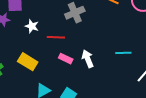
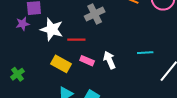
white star: (32, 26) -> (52, 29), size x1.6
yellow rectangle: (28, 62) -> (61, 64), moved

